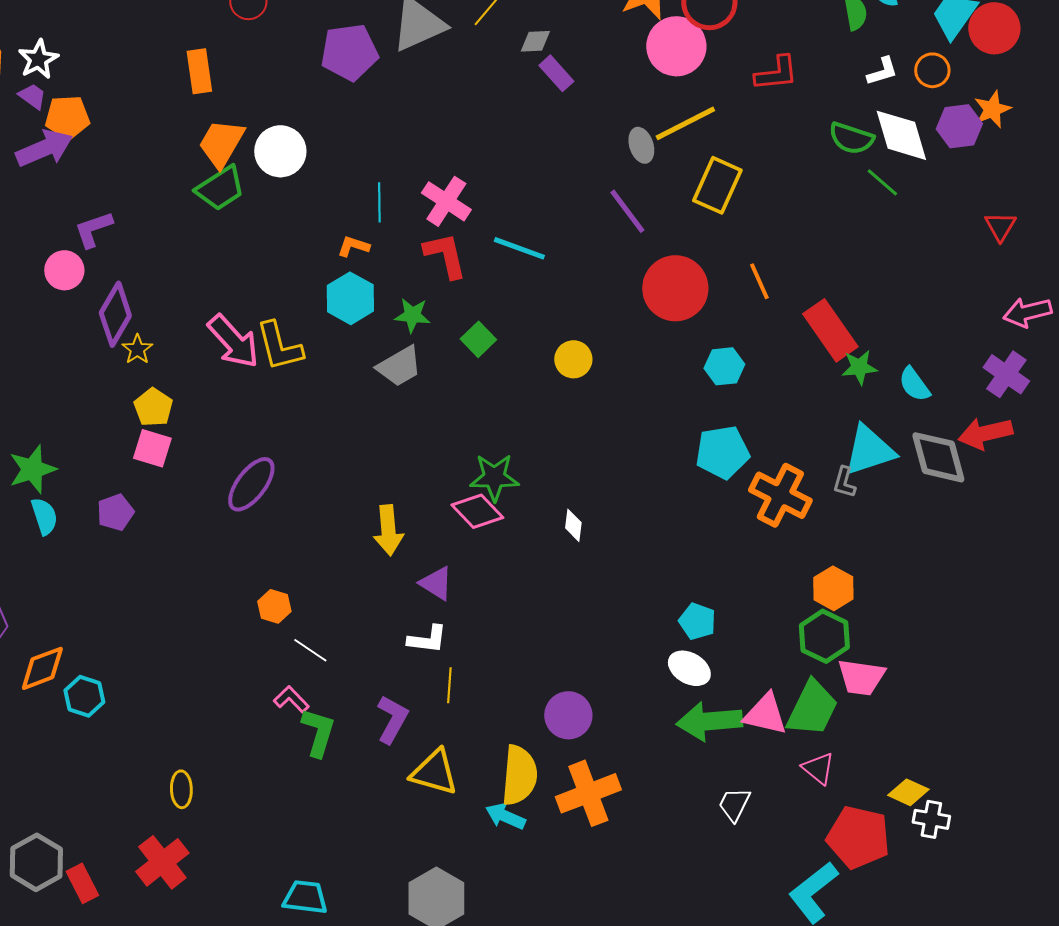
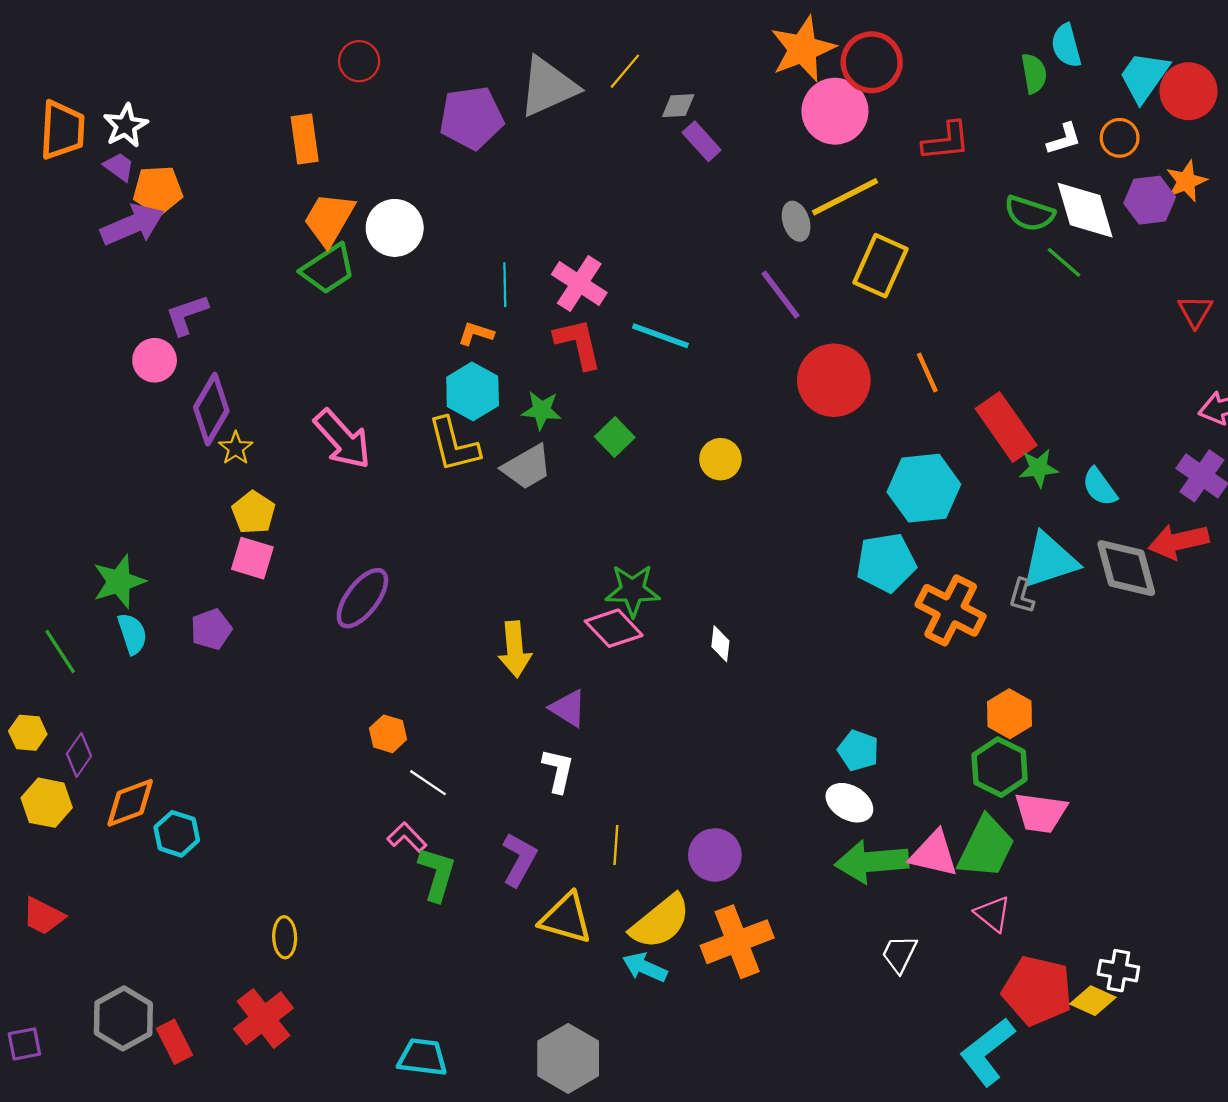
yellow L-shape: (279, 346) -> (454, 445), moved
cyan hexagon: (724, 366) -> (924, 488), moved, size x1.6
white L-shape: (427, 639) -> (558, 770), turned -84
yellow line: (449, 685) -> (616, 845), moved
yellow semicircle: (519, 775) -> (660, 922), turned 46
yellow diamond: (908, 792) -> (1093, 1001), moved

